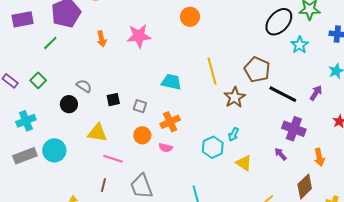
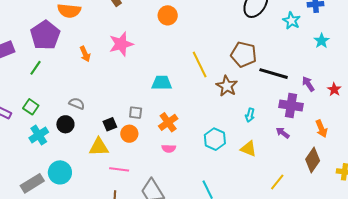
cyan star: (300, 45) -> (291, 21), moved
purple arrow: (316, 93) -> (308, 84), moved, turned -56
black square: (113, 100) -> (110, 124), moved
cyan cross: (26, 121) -> (39, 135), moved
cyan arrow: (234, 134) -> (250, 115), moved
orange circle: (142, 135) -> (129, 134), moved

